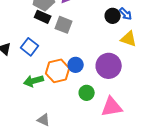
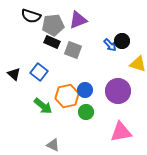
blue arrow: (126, 14) -> (110, 45), moved
green arrow: (34, 81) -> (43, 106), turned -126
green circle: (87, 93) -> (86, 112), moved

